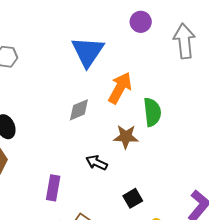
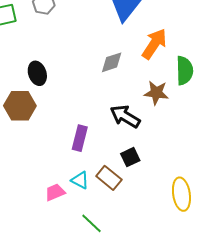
black arrow: (97, 163) -> (125, 116), size x1.4
black square: (133, 198) -> (130, 157), moved

